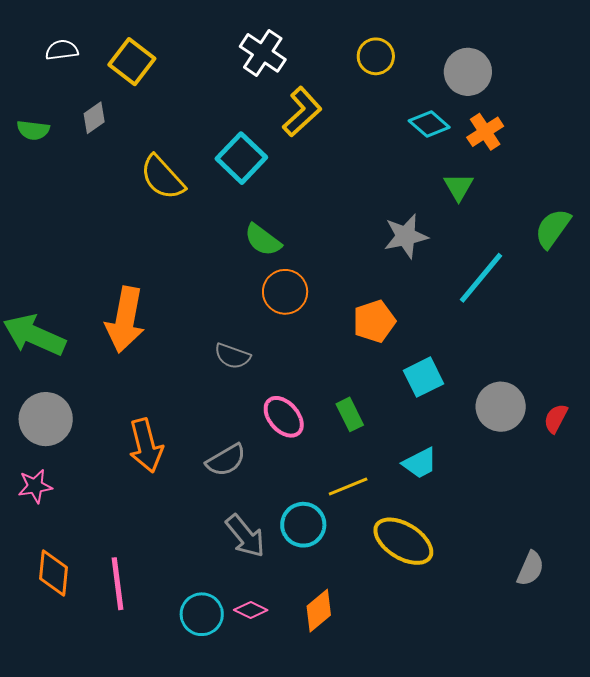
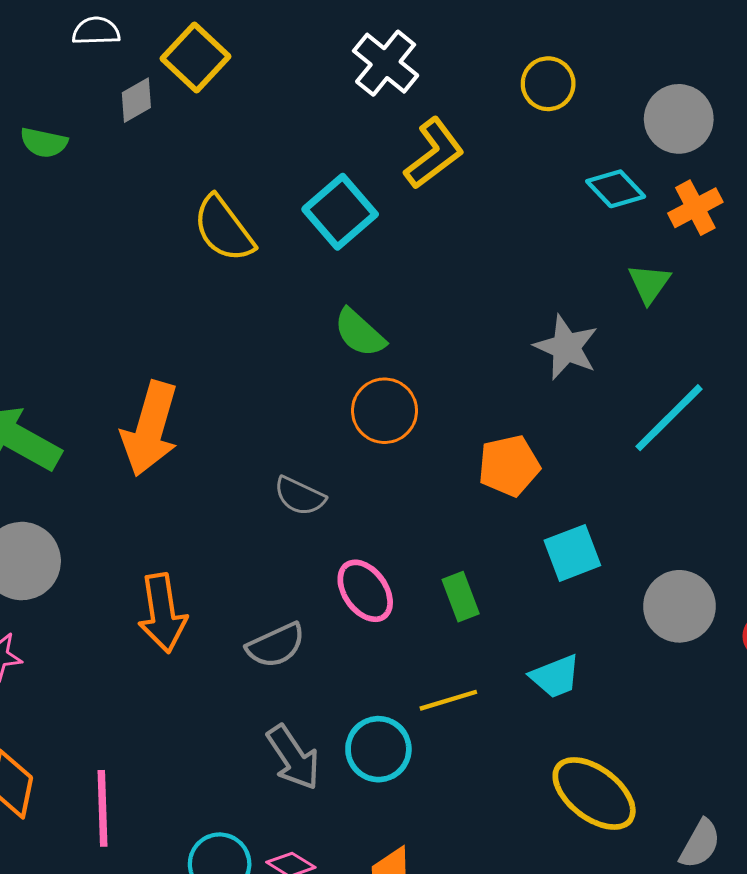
gray diamond: (94, 118) -> (136, 100), moved
gray star: (406, 236) -> (566, 347), turned 30
yellow ellipse: (403, 541) -> (594, 793), moved

